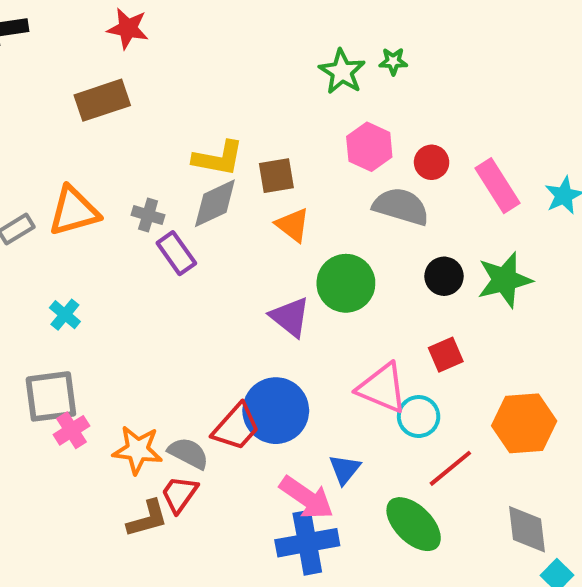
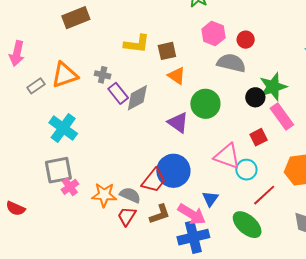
pink rectangle: (497, 186) -> (282, 117), moved
gray diamond: (215, 203) -> (137, 98), moved
green star: (505, 280) -> (273, 87), moved
cyan cross: (65, 315) -> (63, 128), size x1.8
brown L-shape: (147, 519) -> (160, 214), moved

